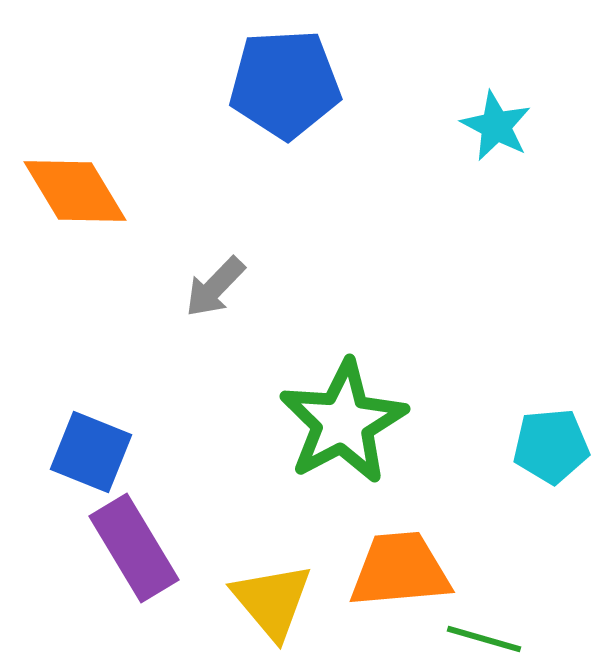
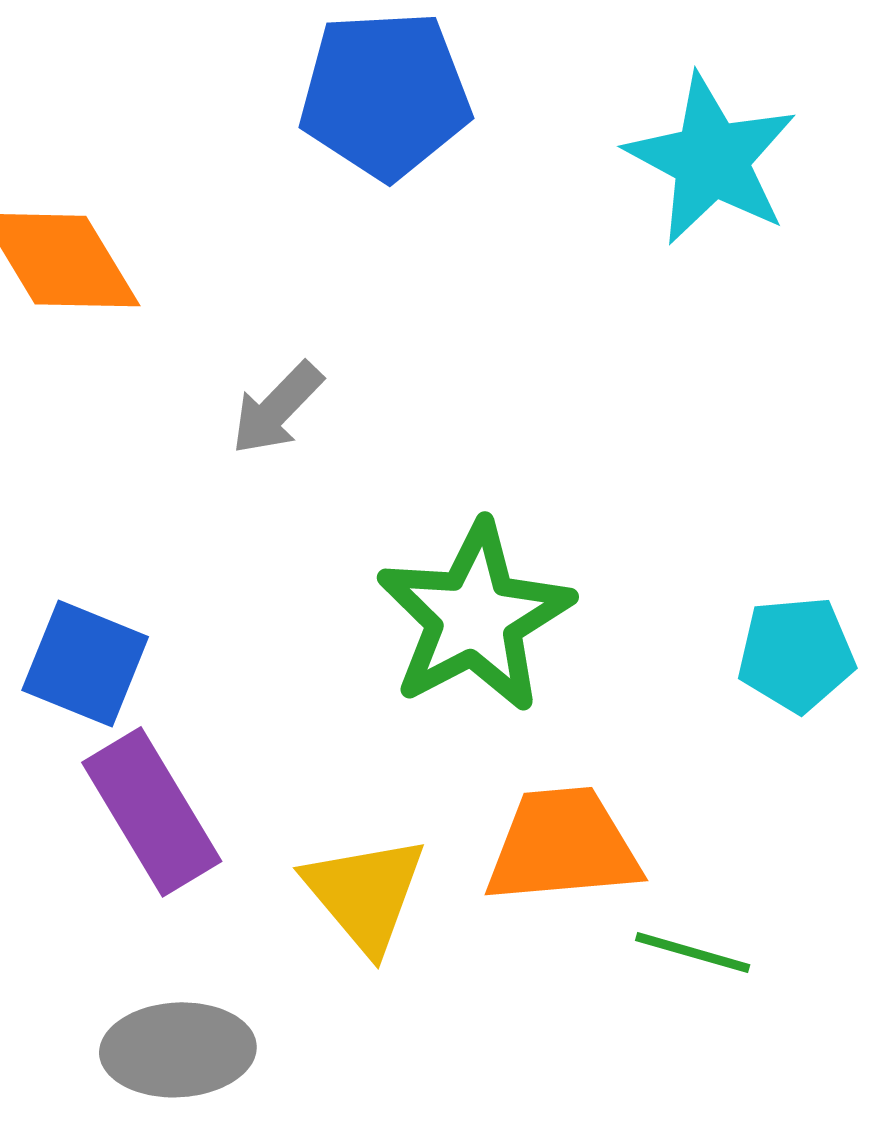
cyan star: (496, 126) -> (711, 160), size x1.6

